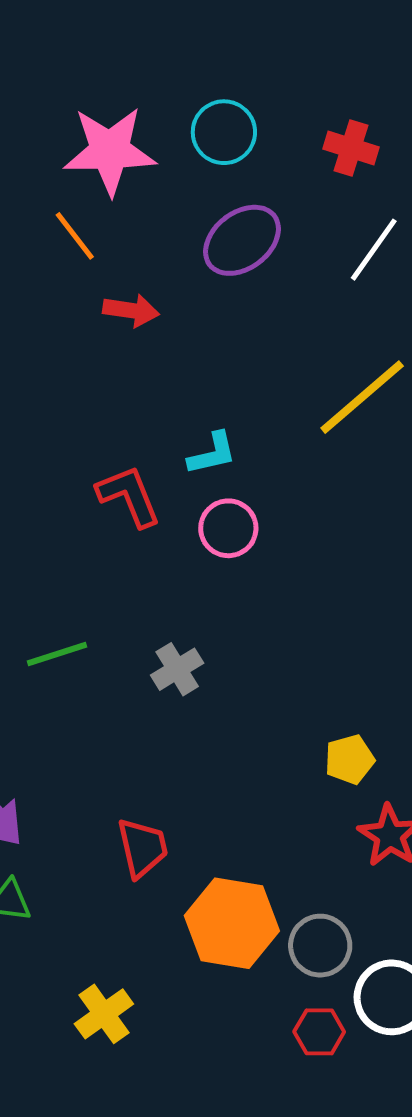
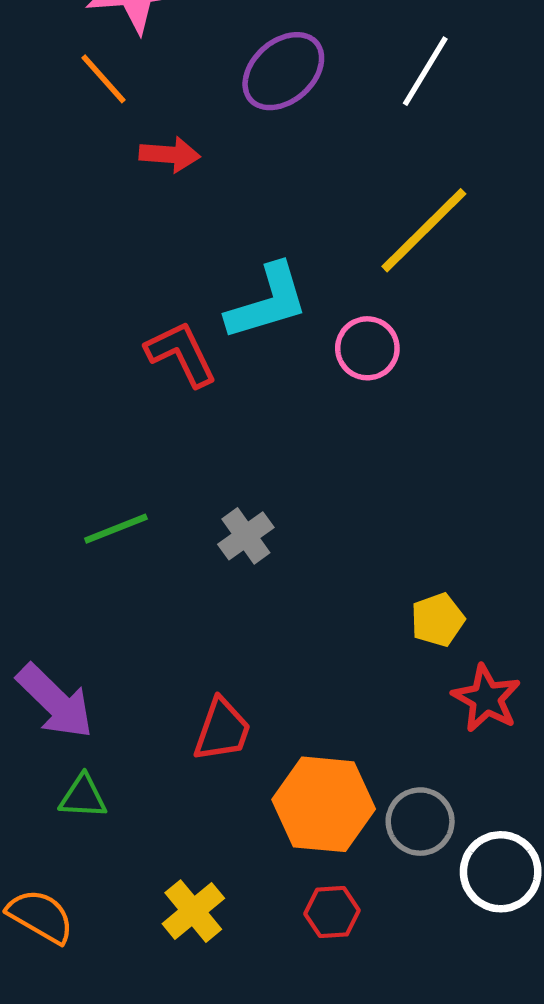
cyan L-shape: (212, 453) -> (267, 302), size x1.6
pink circle: (228, 528) -> (367, 348), moved
red trapezoid: (142, 848) -> (222, 730), turned 36
red hexagon: (319, 1032) -> (332, 912), moved

